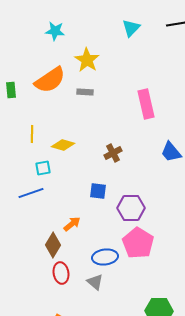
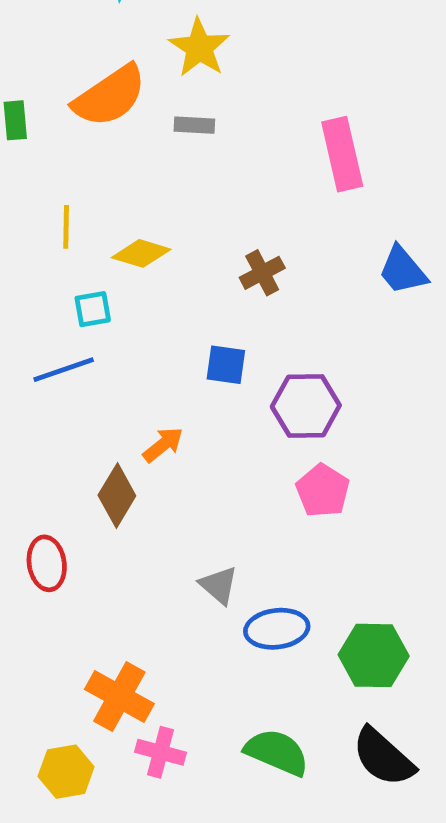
pink pentagon: (138, 243) -> (323, 491), size x0.7
blue ellipse: (105, 257) -> (277, 629), moved
red ellipse: (61, 273) -> (47, 563), moved

